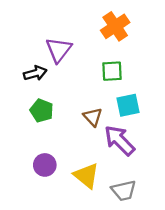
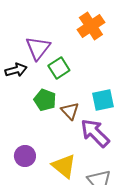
green square: (112, 71) -> (59, 68), moved, turned -30
green pentagon: (42, 111) -> (45, 100), moved

